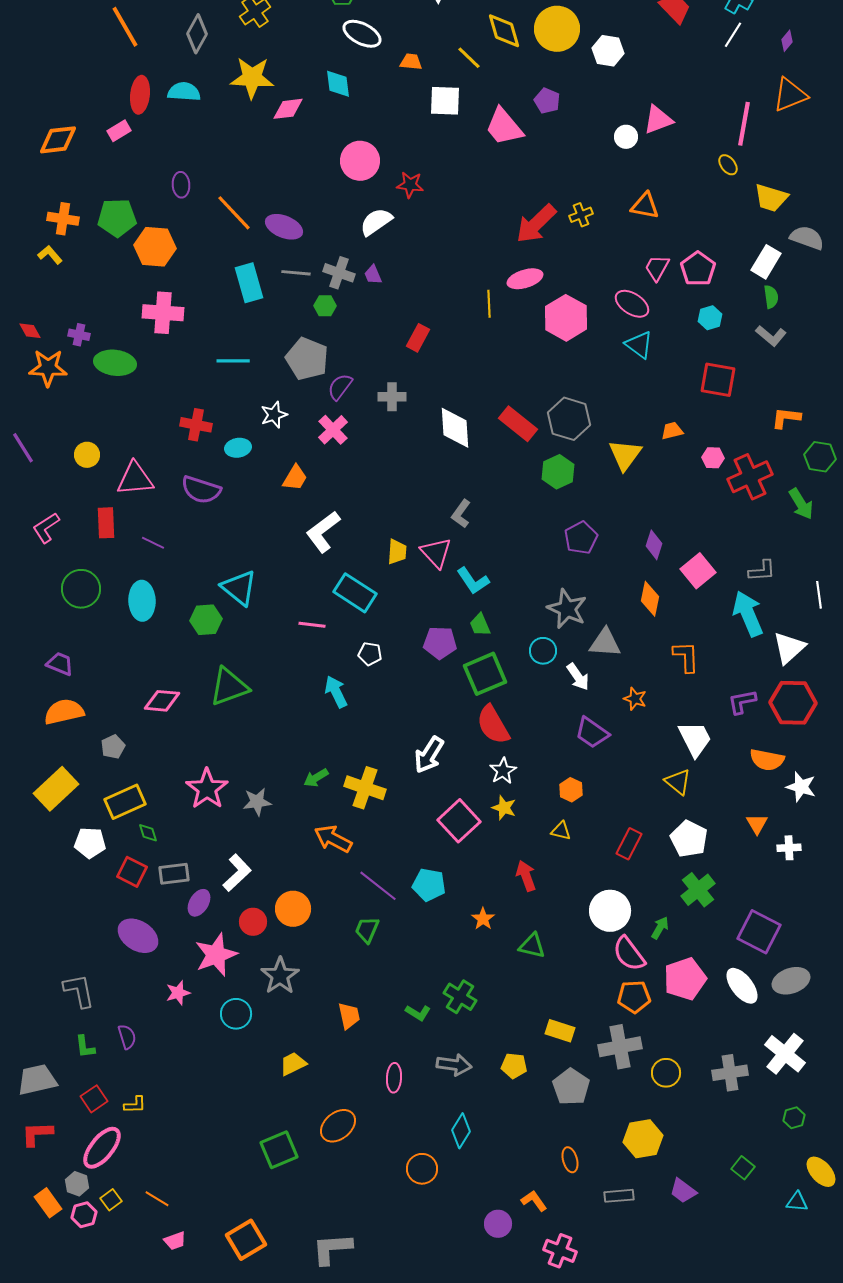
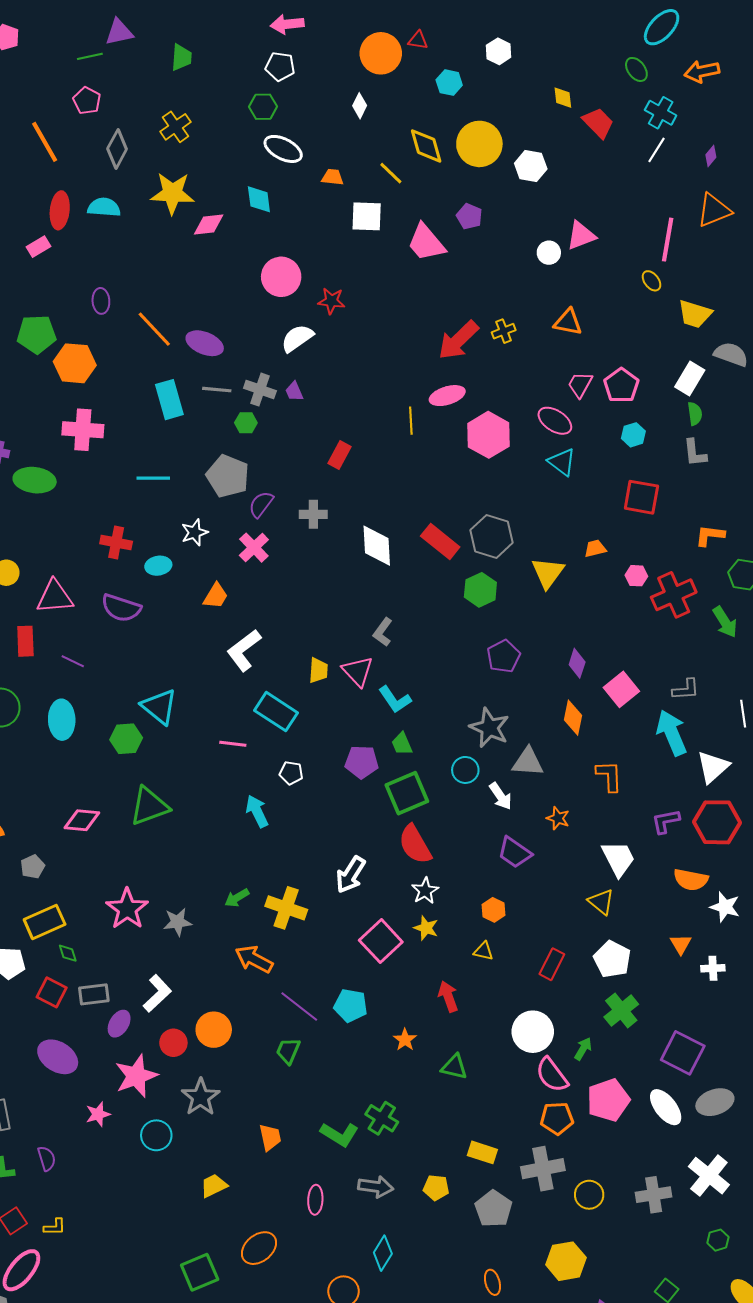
gray L-shape: (771, 336) -> (695, 453), turned 44
green L-shape: (418, 1013) -> (340, 1134), size x1.5

